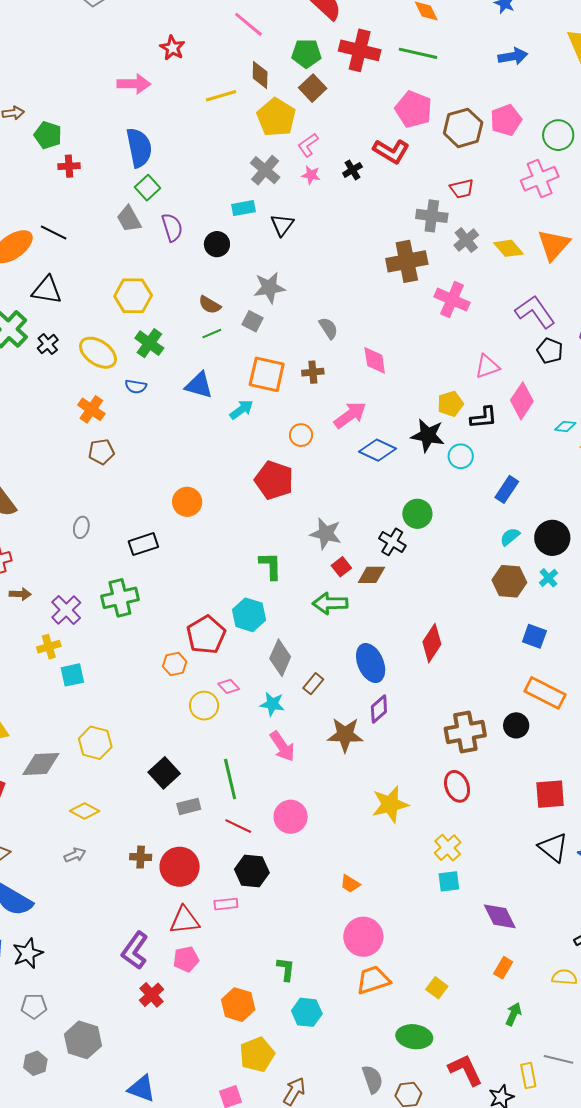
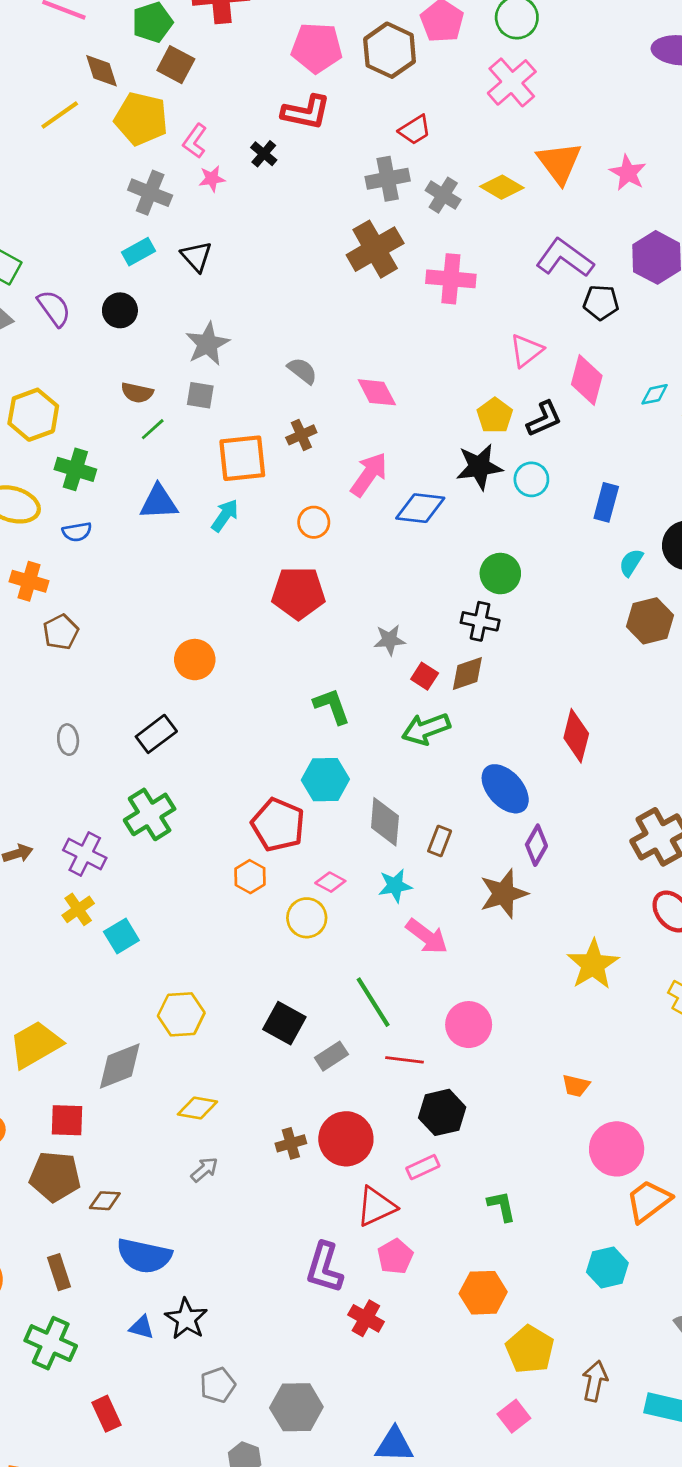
gray star: (326, 534) -> (390, 640), size x0.7
green L-shape: (286, 969) -> (502, 1206), moved
cyan hexagon: (307, 1012) -> (607, 1267), moved

